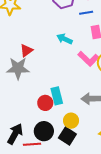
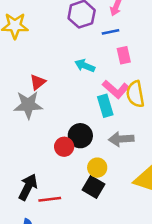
cyan rectangle: (57, 96) -> (105, 106), moved
black circle: (44, 131) -> (80, 136), moved

